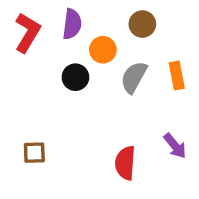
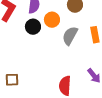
black circle: (75, 77) -> (33, 27), moved

